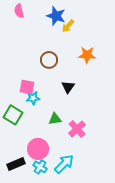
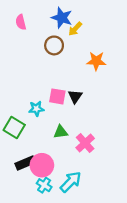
pink semicircle: (19, 11) -> (21, 22), moved
brown circle: (49, 60) -> (54, 45), moved
pink square: (27, 87) -> (57, 96), moved
black rectangle: (16, 164) -> (25, 163), moved

